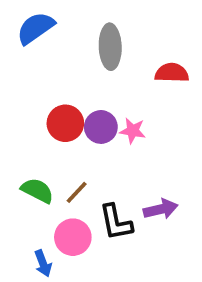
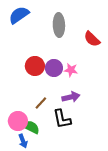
red semicircle: (172, 73) -> (92, 39), turned -138
green semicircle: (37, 190) -> (31, 127), moved
purple arrow: (161, 209) -> (71, 97), moved
pink circle: (73, 237) -> (18, 121), moved

